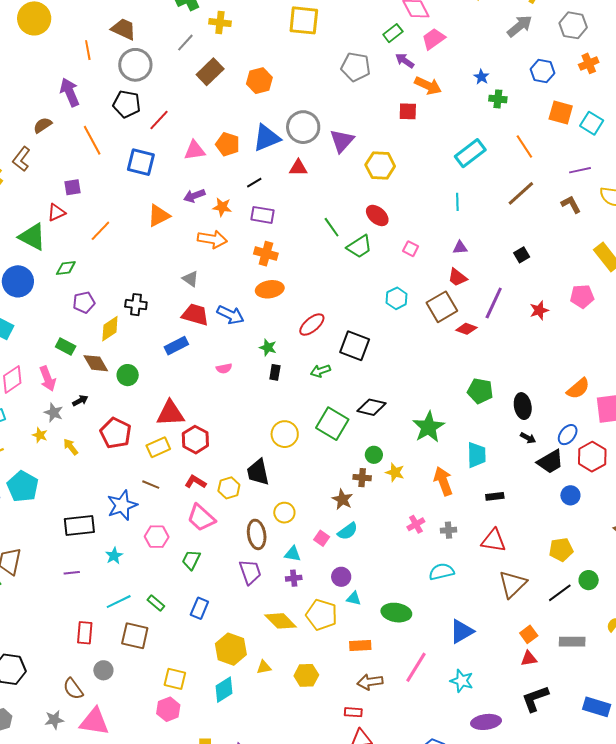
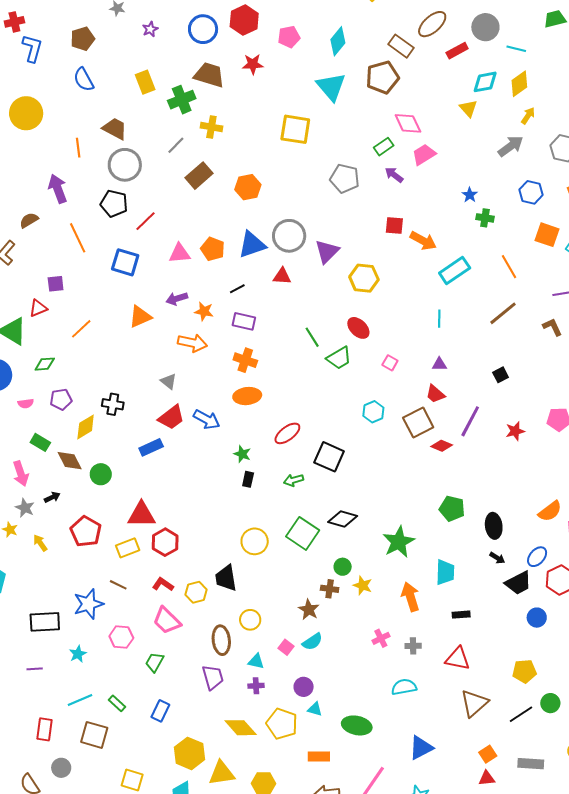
orange arrow: (428, 86) -> (423, 241), moved
red trapezoid: (195, 315) -> (171, 417), turned 124
pink semicircle: (224, 368) -> (26, 403), moved
yellow triangle: (264, 667) -> (222, 773), size x1.8

